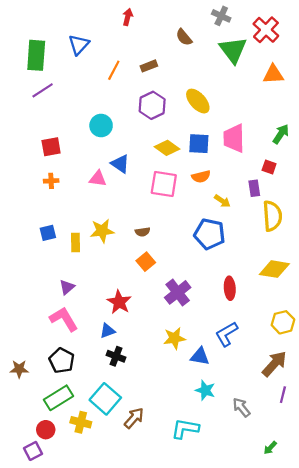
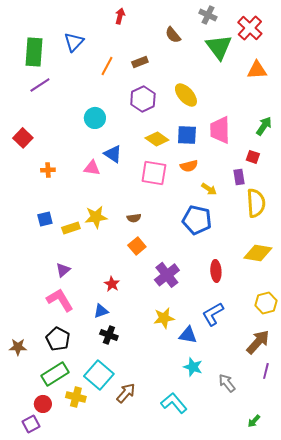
red square: (51, 147) -> (23, 138), moved, turned -36
yellow rectangle: (76, 242) -> (71, 228), turned 72
red star: (119, 302) -> (112, 284), size x0.7
cyan L-shape: (185, 429) -> (174, 403), turned 40

